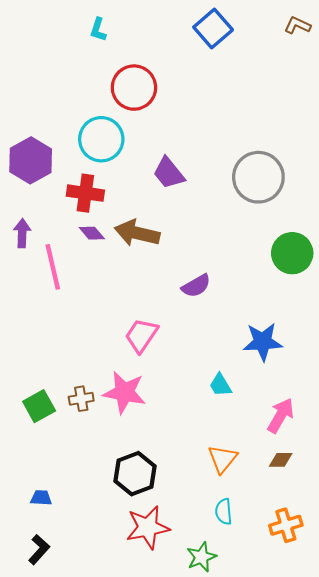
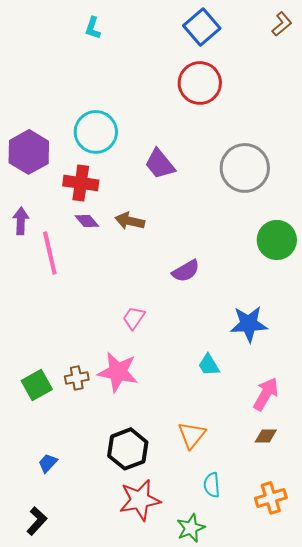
brown L-shape: (297, 25) -> (282, 24), turned 115
red circle: (134, 88) -> (200, 83), moved
brown arrow: (137, 233) -> (130, 221), size x0.7
pink trapezoid: (141, 335) -> (134, 318), size x0.7
orange triangle: (223, 459) -> (192, 435), moved
blue trapezoid: (41, 498) -> (48, 463), moved, turned -50

